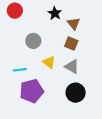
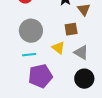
gray circle: (33, 41) -> (31, 31), moved, size x1.5
brown square: (71, 44) -> (71, 29), moved, turned -32

